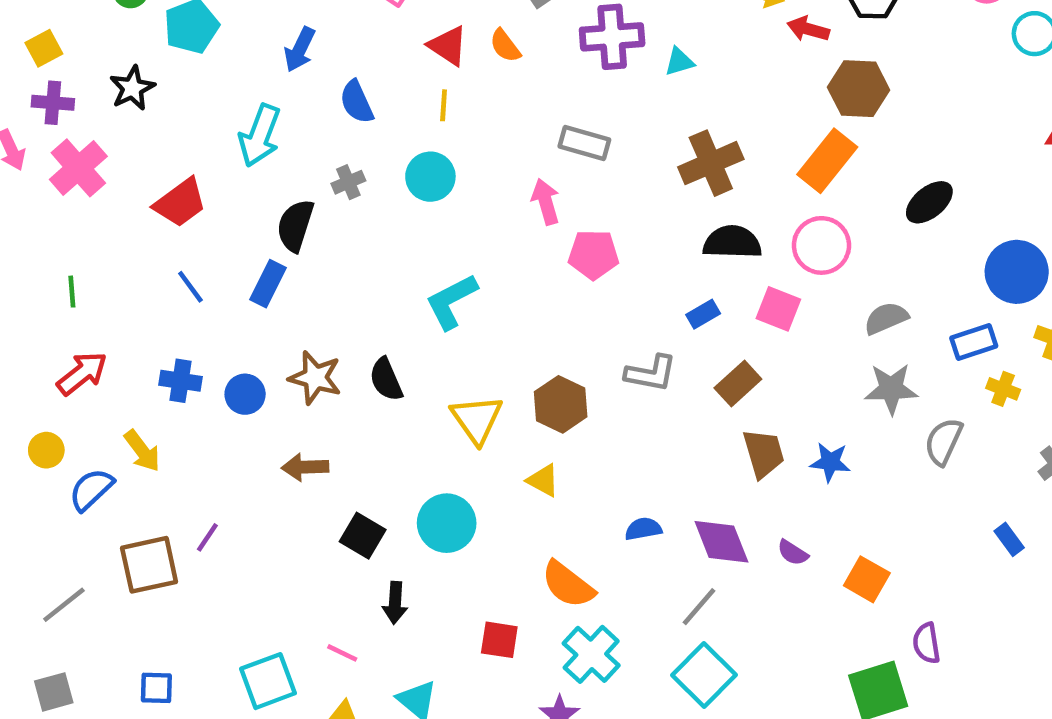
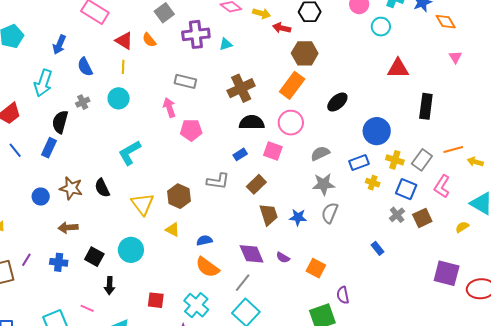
blue cross: (181, 381) -> (59, 262), moved
gray semicircle: (944, 442) -> (330, 213), moved
blue semicircle: (643, 529) -> (204, 240), moved
orange semicircle: (568, 584) -> (207, 267), moved

